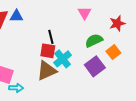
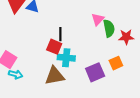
green semicircle: (94, 41) -> (109, 28), moved, turned 90
cyan cross: (63, 59) -> (66, 58), turned 30
brown triangle: (47, 71) -> (55, 76), moved

